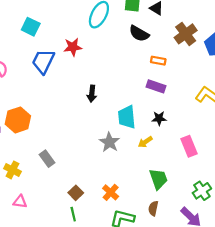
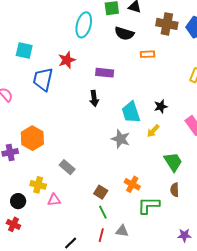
brown cross: (186, 34) -> (167, 24), turned -30
purple rectangle: (156, 86) -> (105, 73), moved
pink triangle: (20, 202) -> (54, 200), moved

